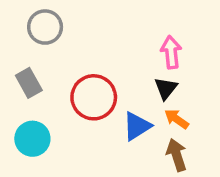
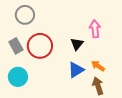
black triangle: (166, 88) -> (77, 44), moved
red circle: (94, 97) -> (40, 46), moved

